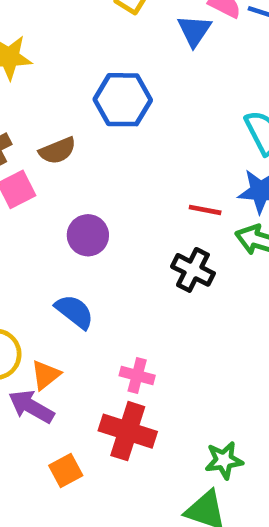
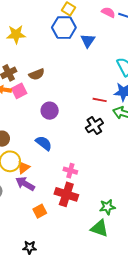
blue triangle: (194, 31) -> (88, 41), moved
blue hexagon: (123, 100) -> (64, 28), moved
black cross: (193, 270) -> (94, 126), turned 30
orange triangle: (46, 375) -> (23, 168), moved

